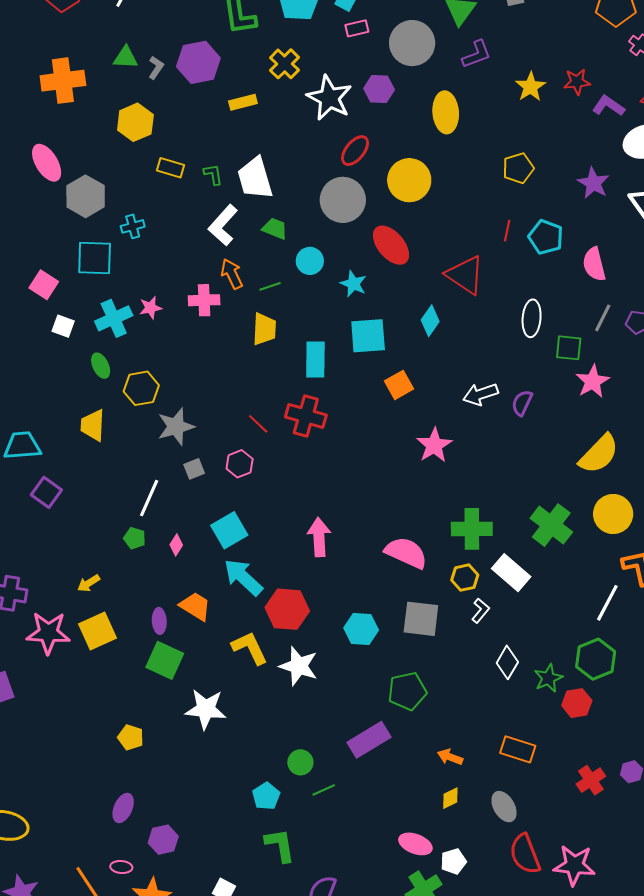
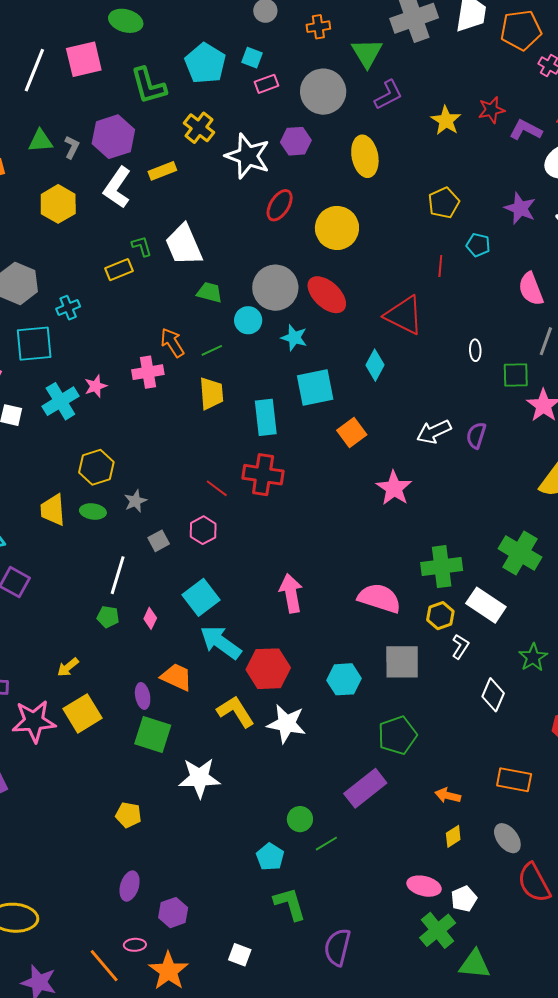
yellow rectangle: (171, 168) -> (119, 270), moved, turned -32
gray circle: (343, 200) -> (275, 288), moved
white L-shape: (223, 225) -> (117, 188), moved
cyan pentagon: (546, 237) -> (478, 245), moved, size x0.7
white ellipse: (532, 318) -> (475, 350), size x0.6
green ellipse: (101, 366) -> (93, 512), moved, turned -50
gray star: (176, 427) -> (135, 501), size x0.6
green star: (548, 678) -> (533, 657), moved

